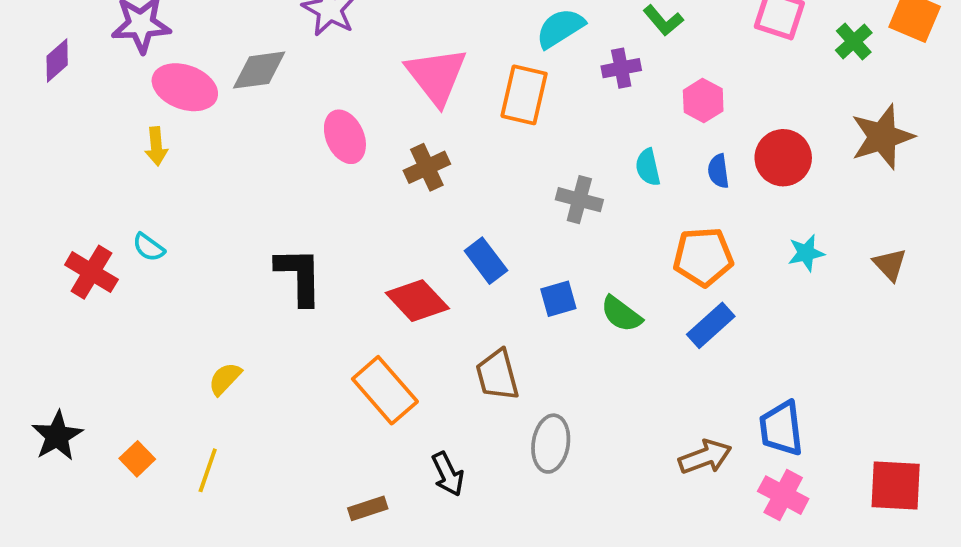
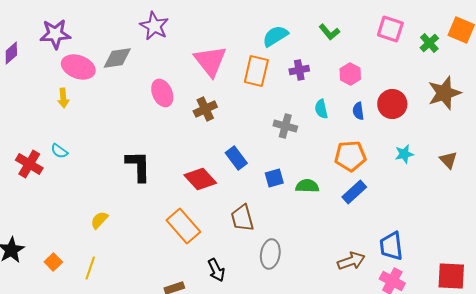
purple cross: (621, 68) -> (299, 70), moved
green semicircle: (621, 314) -> (307, 186), turned 145

